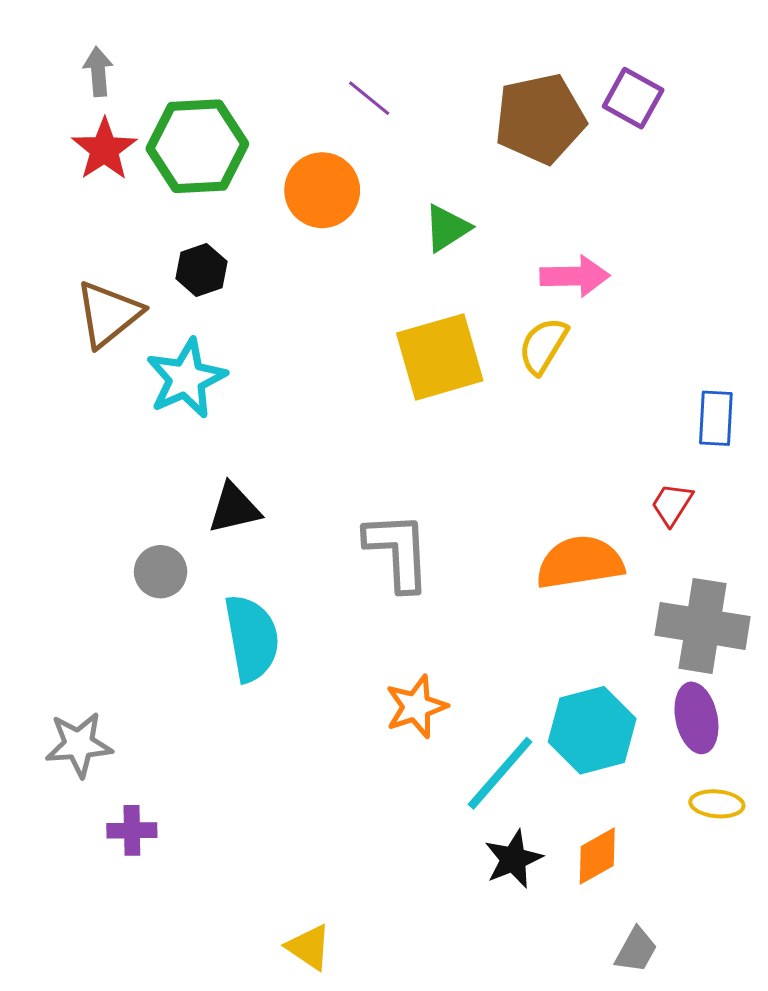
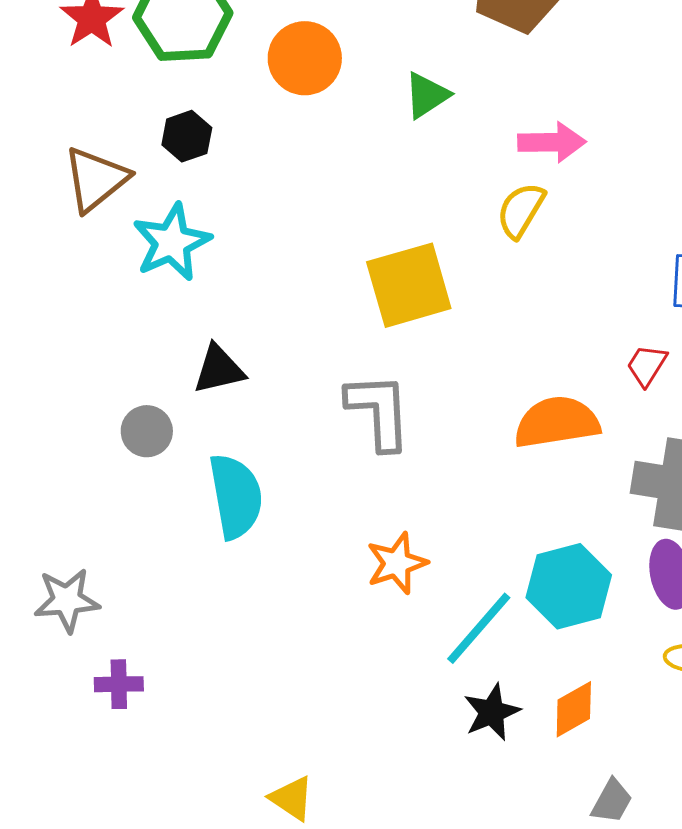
yellow square: (440, 357) -> (409, 285), moved

